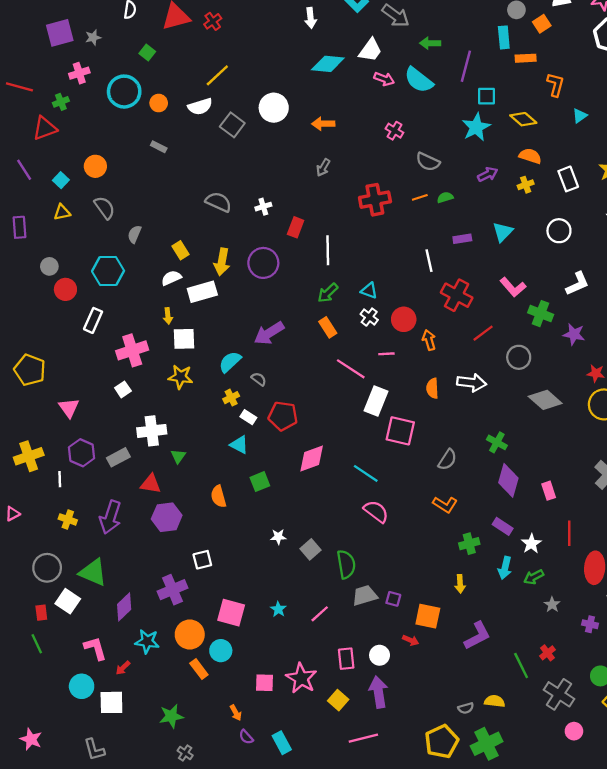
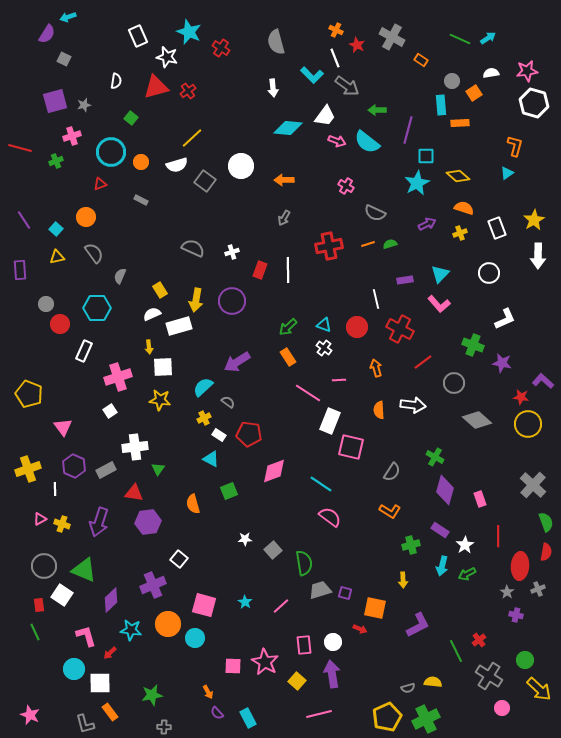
orange L-shape: (556, 85) -> (515, 146), moved
red triangle: (45, 128) -> (100, 184), moved, size x0.6
white line: (328, 250) -> (288, 270), moved
pink L-shape: (513, 287) -> (439, 304), moved
red circle: (404, 319) -> (357, 327), moved
pink triangle: (13, 514) -> (40, 519), moved
white square: (202, 560) -> (179, 559), turned -36
gray star: (552, 605) -> (507, 592), moved
orange rectangle: (199, 669) -> (110, 712), moved
gray cross: (185, 753) -> (164, 727), turned -32

